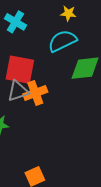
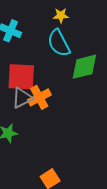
cyan semicircle: (62, 41) -> (59, 43), turned -84

